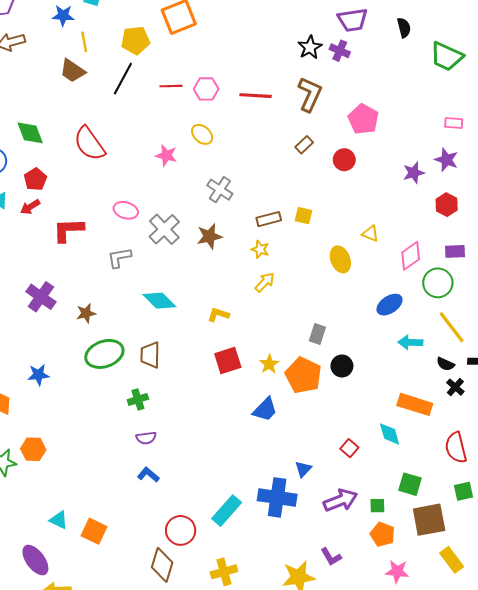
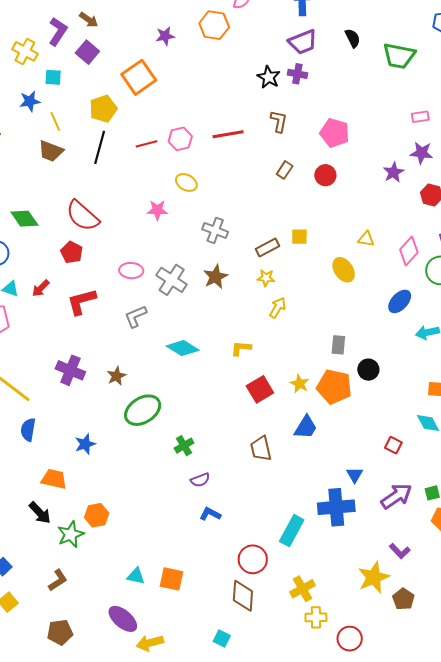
brown L-shape: (310, 94) -> (279, 121), size x0.7
red pentagon: (35, 179) -> (72, 252), moved
brown trapezoid: (150, 355) -> (261, 449), moved

